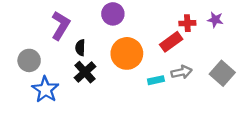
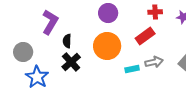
purple circle: (113, 14) -> (108, 13), moved
red cross: (187, 23) -> (155, 12), moved

